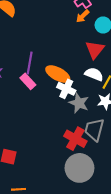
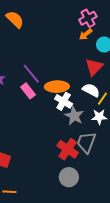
purple line: (30, 63) -> (31, 74), turned -55
orange ellipse: (58, 74) -> (57, 87), turned -35
gray circle: (79, 168) -> (69, 177), size x0.7

